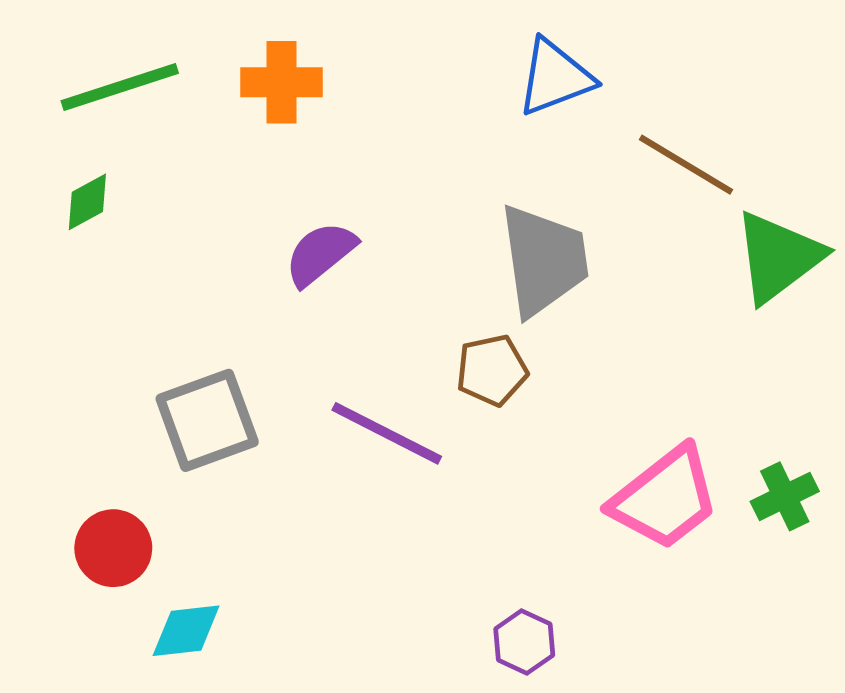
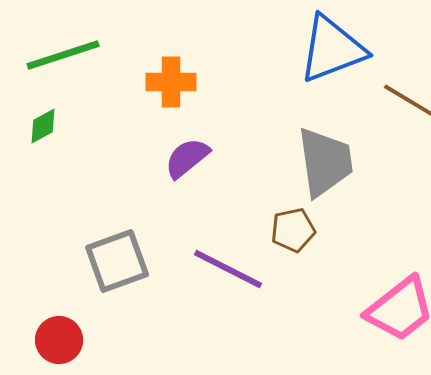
blue triangle: (555, 77) -> (332, 49), size x1.4
orange cross: (282, 82) -> (171, 82), moved

